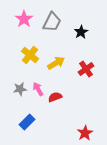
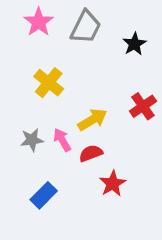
yellow arrow: (56, 63) -> (92, 120), moved
red star: (85, 133) -> (113, 184), moved

